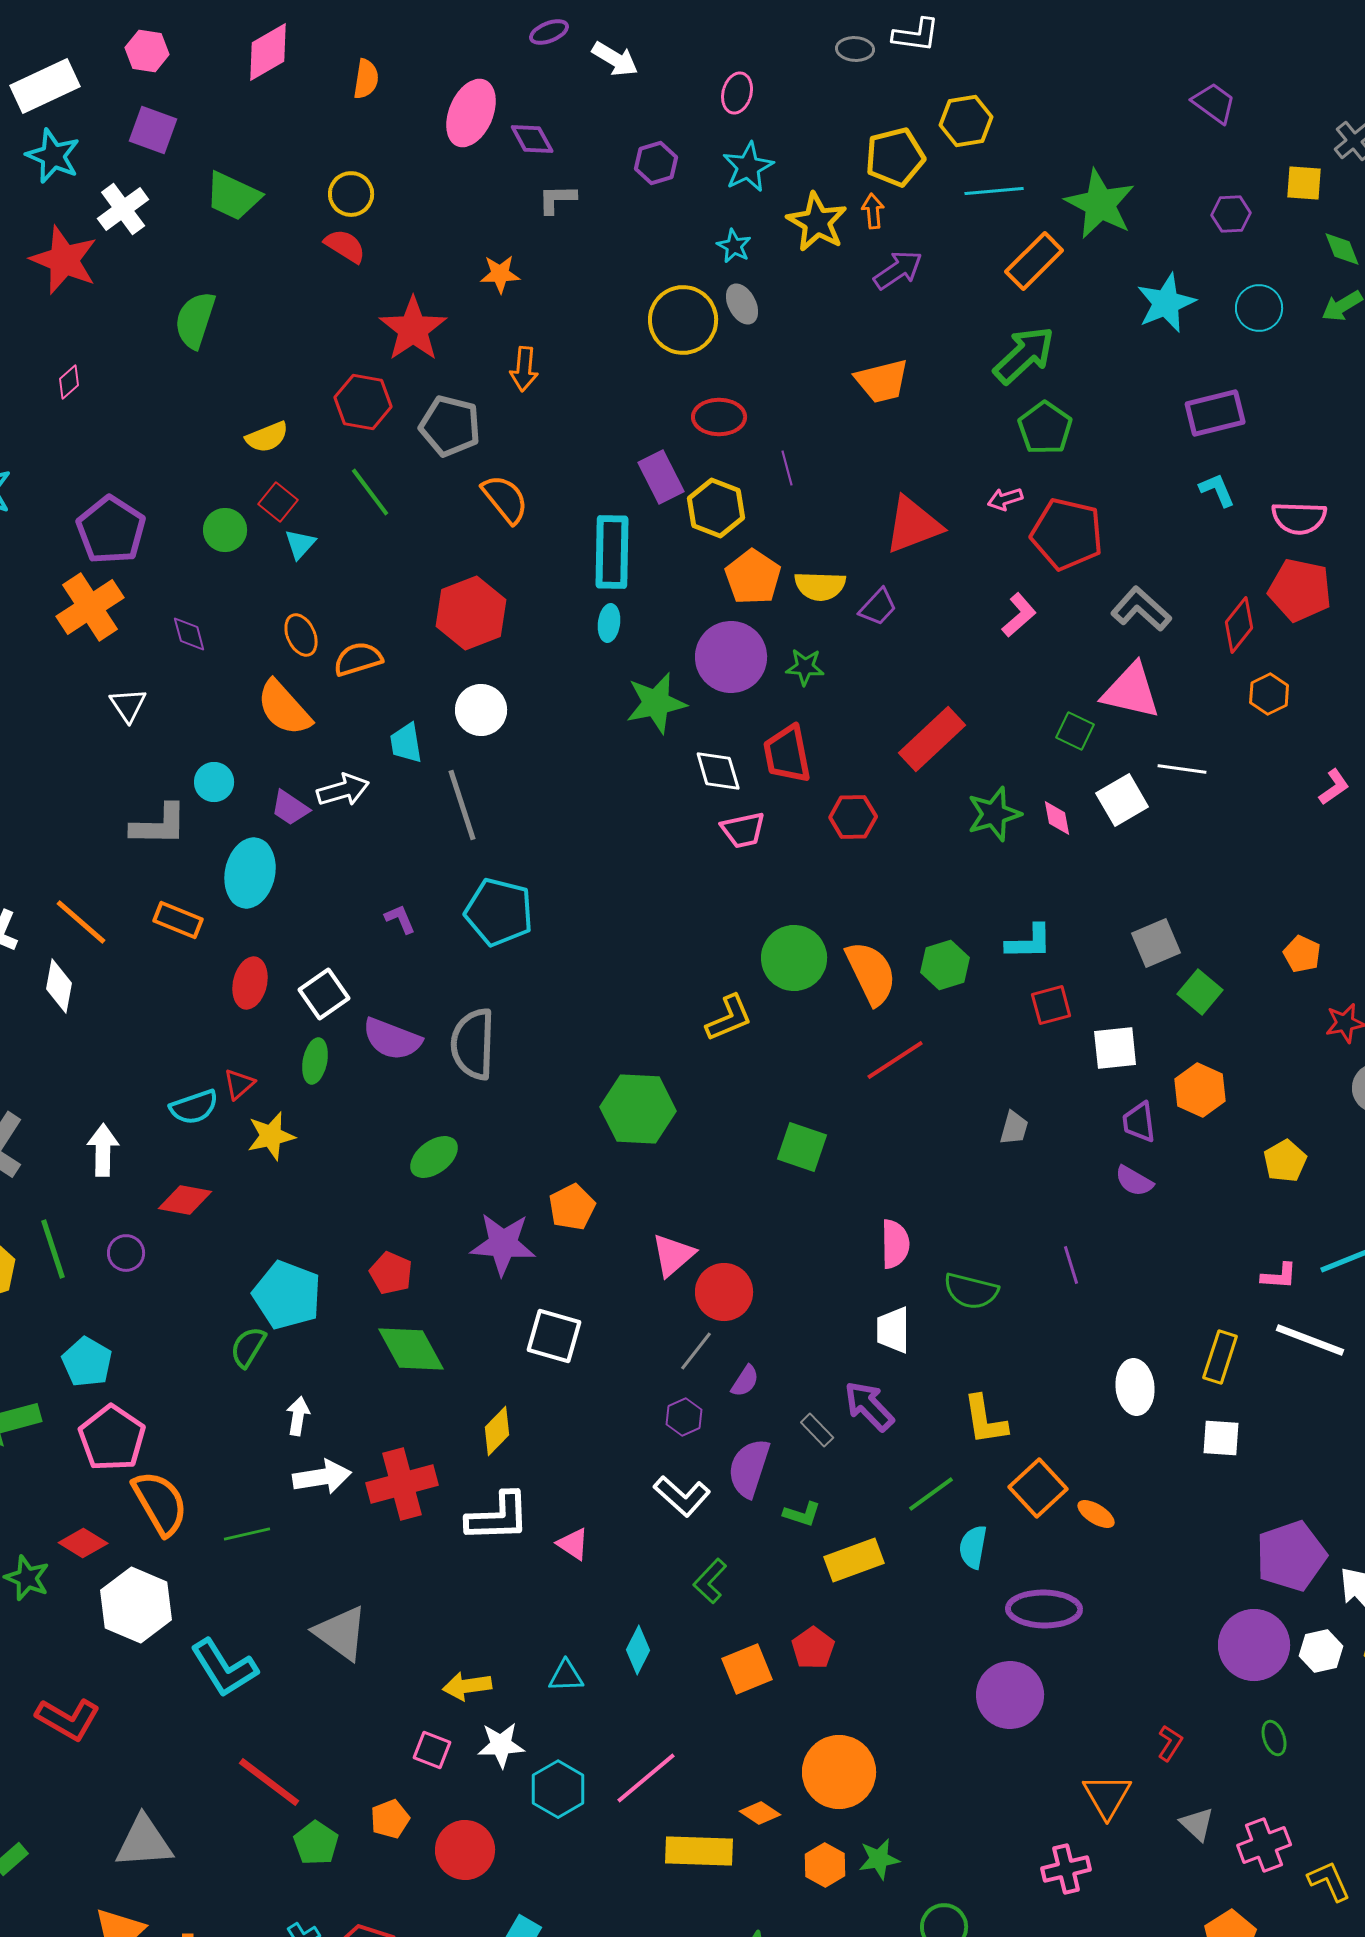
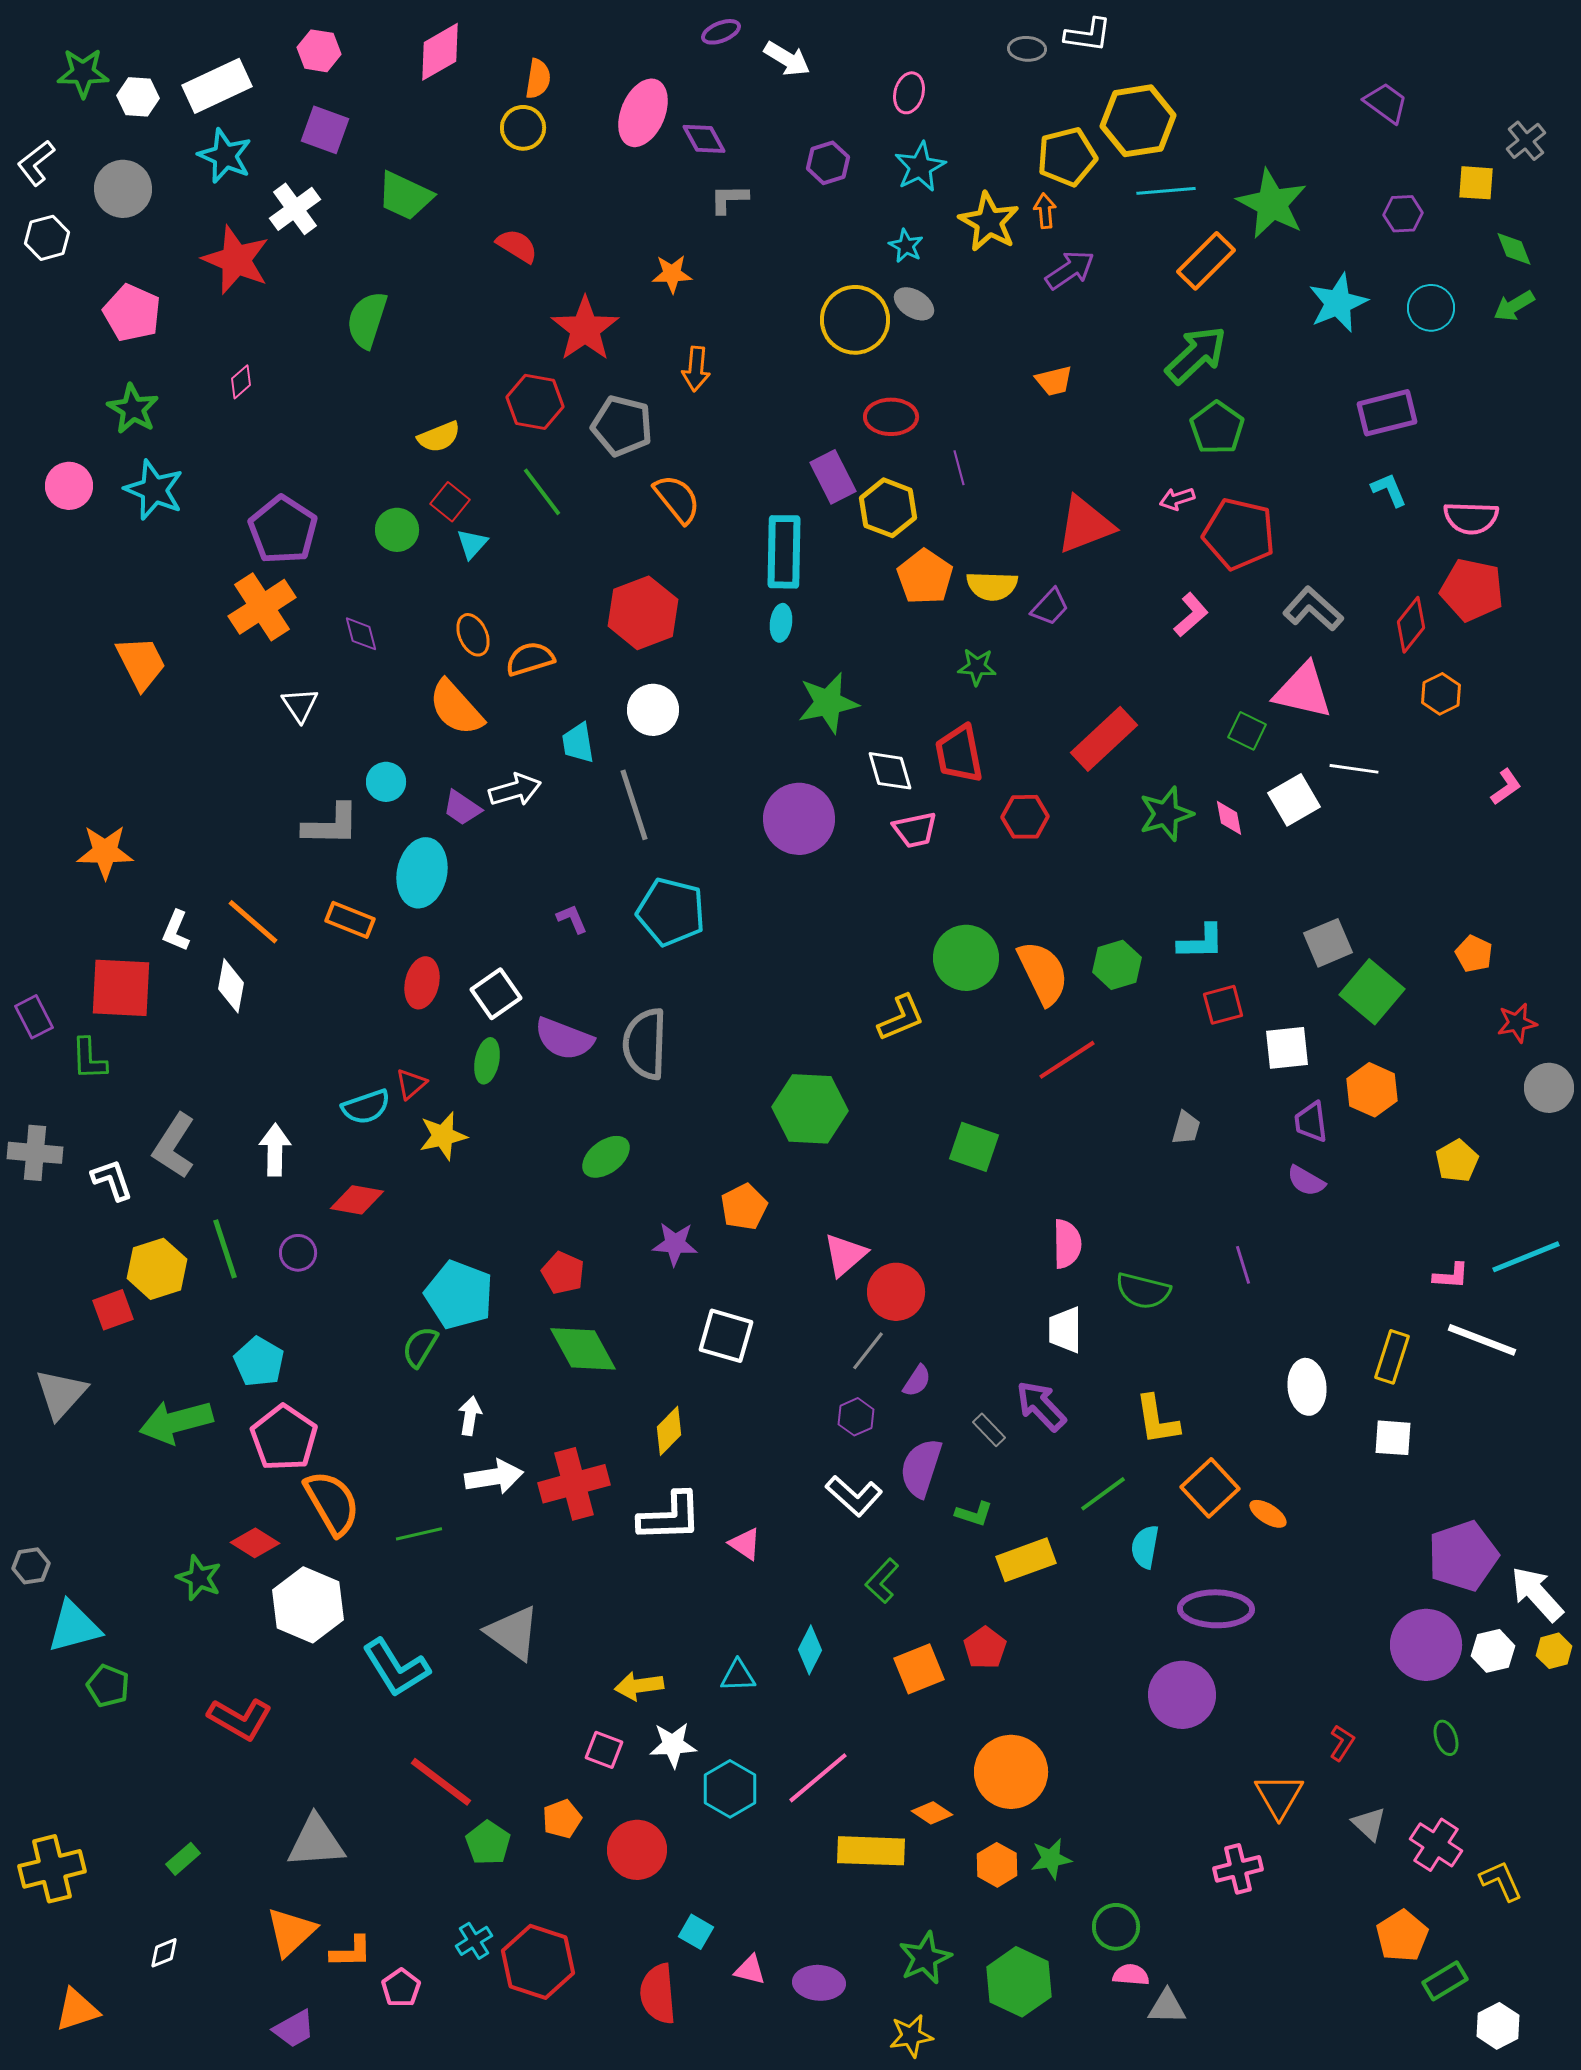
yellow hexagon: (966, 121) -> (1138, 121), size x1.4
yellow circle: (351, 194) -> (523, 128), moved
gray ellipse: (742, 304) -> (914, 304), turned -30
orange trapezoid: (882, 381) -> (1054, 381), size x0.7
purple circle: (731, 657) -> (799, 819), moved
green square: (1200, 992) -> (1372, 992), size x1.4
purple star: (503, 1244) -> (675, 1244), size x0.7
pink cross: (1264, 1845) -> (1436, 1845), turned -36

